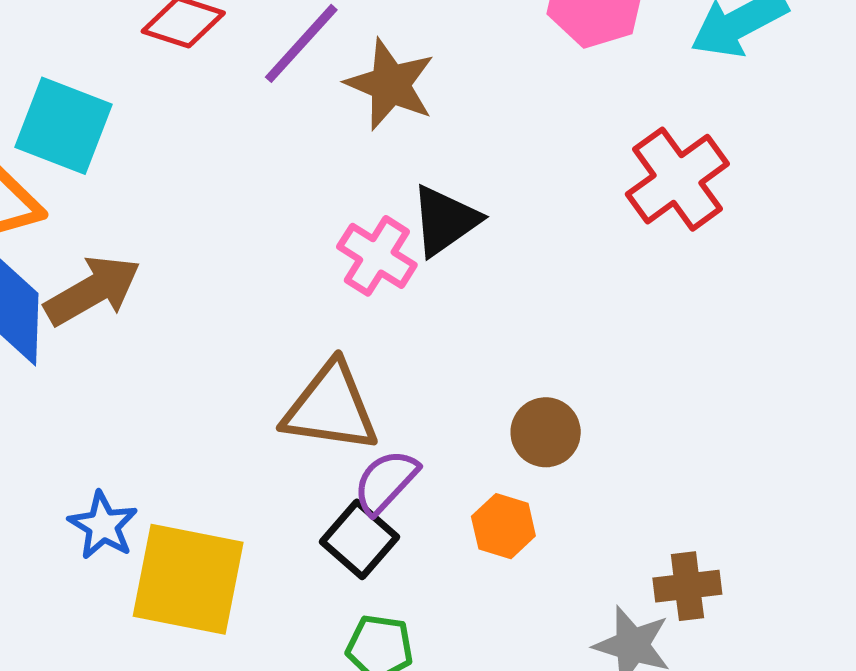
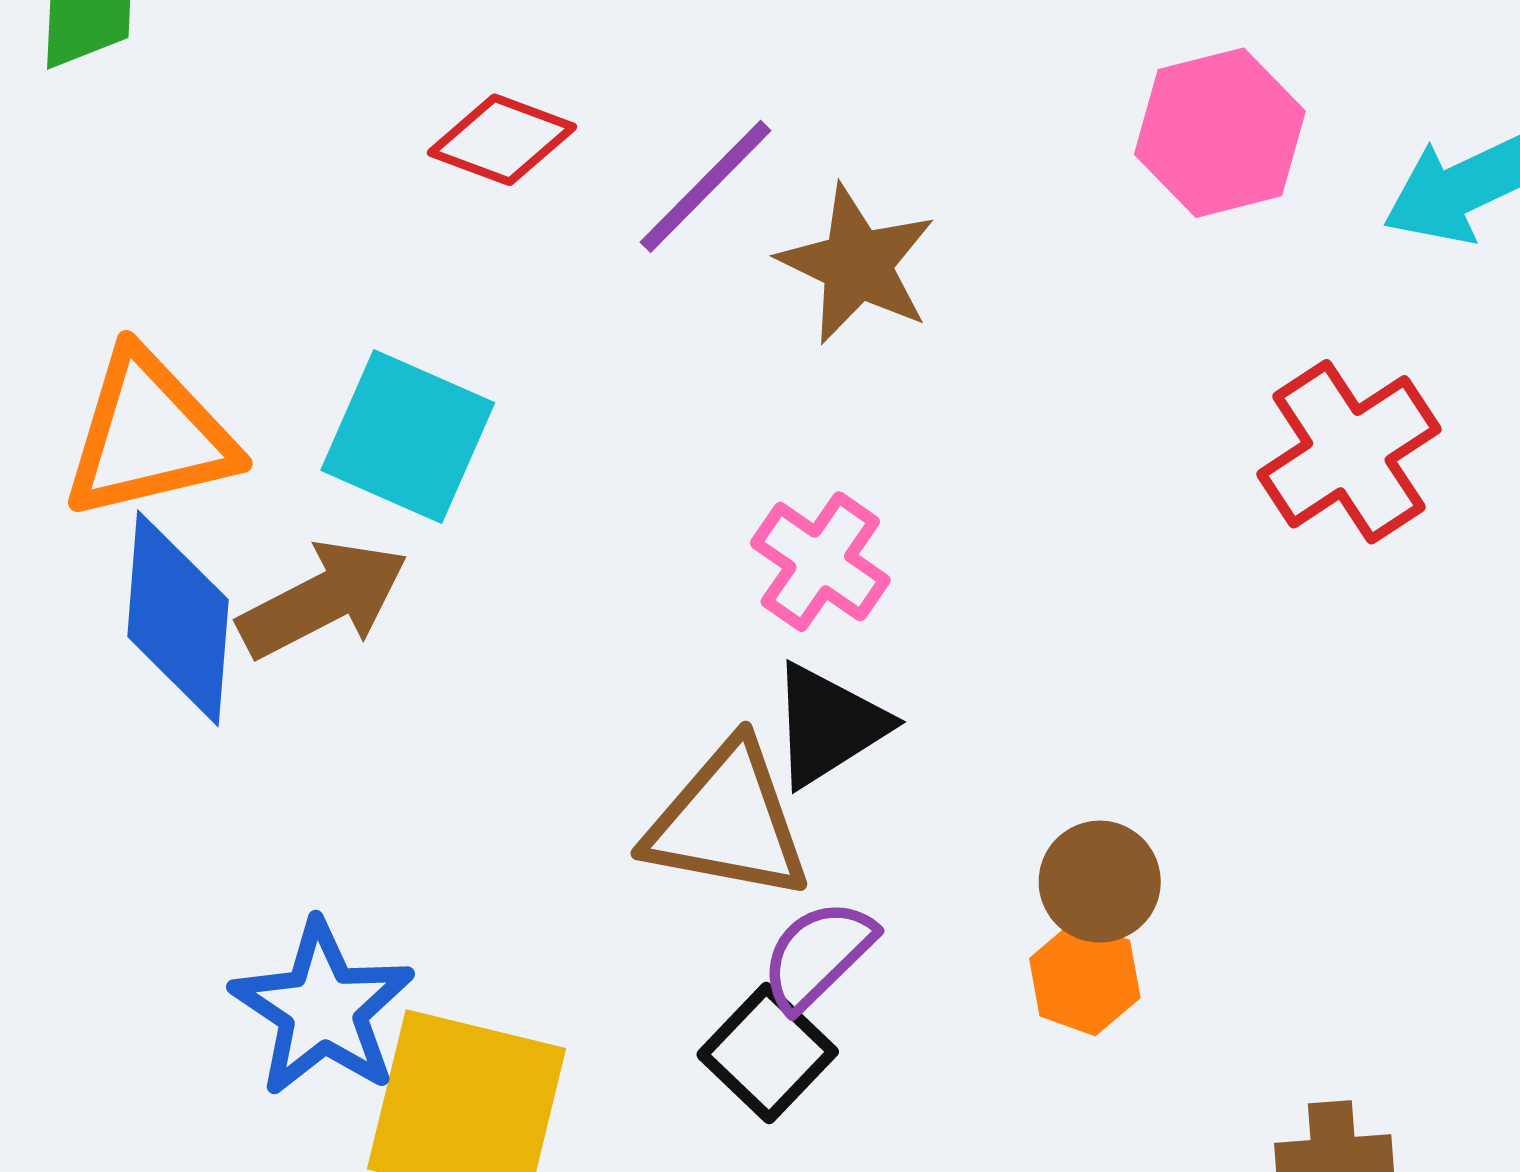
cyan square: (63, 126) -> (408, 436), moved
black triangle: (445, 221) -> (828, 725), moved
blue star: (103, 525) -> (323, 1009), size x1.5
orange hexagon: (503, 526) -> (1085, 978), moved

